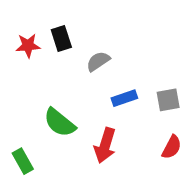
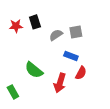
blue rectangle: (124, 98) -> (71, 56), turned 40
gray square: (168, 100) -> (76, 32), moved
red semicircle: (172, 147) -> (81, 73), moved

